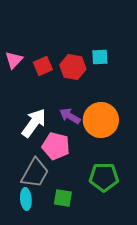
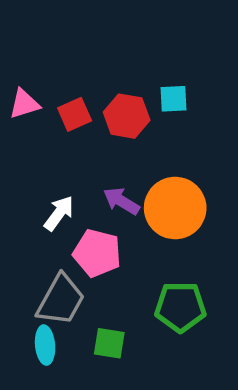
pink triangle: (14, 60) -> (24, 104), turned 30
white arrow: (34, 123) -> (59, 213), size x0.7

